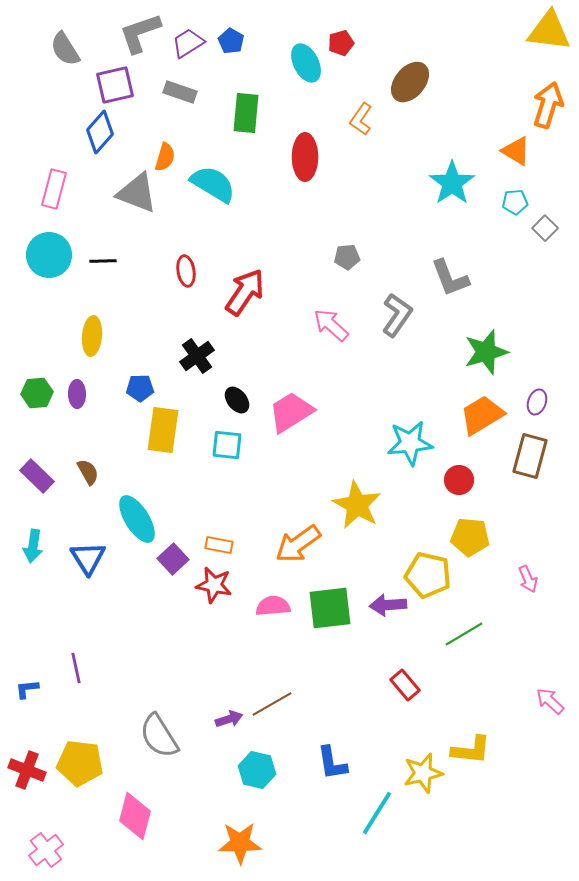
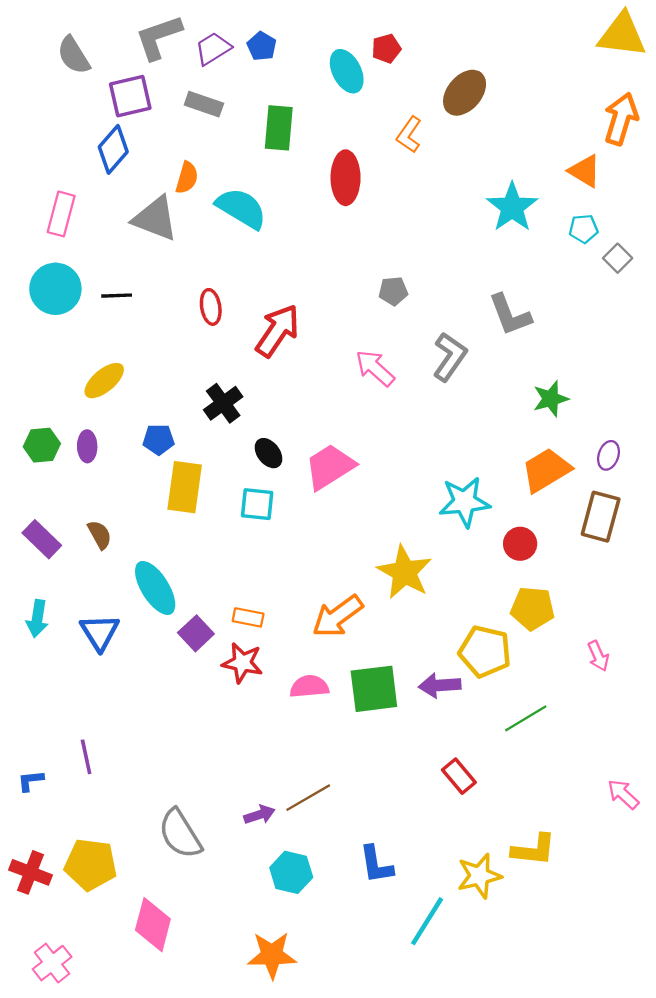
yellow ellipse: (92, 336) -> (104, 381), turned 45
green star: (486, 352) -> (551, 399), size x0.7

